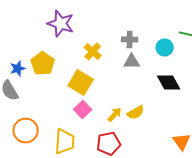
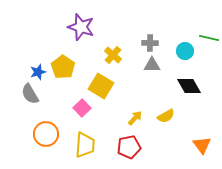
pink square: (83, 110) -> (82, 108), moved
yellow semicircle: (136, 112) -> (166, 116), moved

